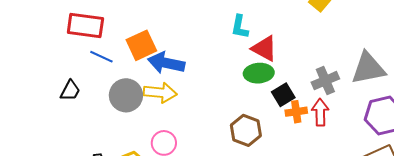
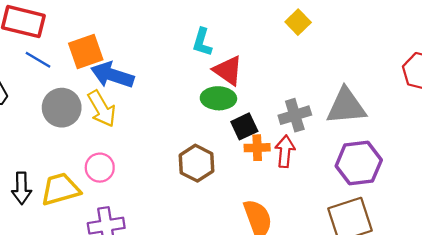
yellow arrow: (160, 93) -> (102, 109), turned 48

